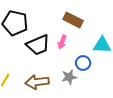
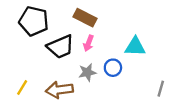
brown rectangle: (73, 20) -> (85, 18), moved
gray star: (69, 77) -> (87, 72), moved

